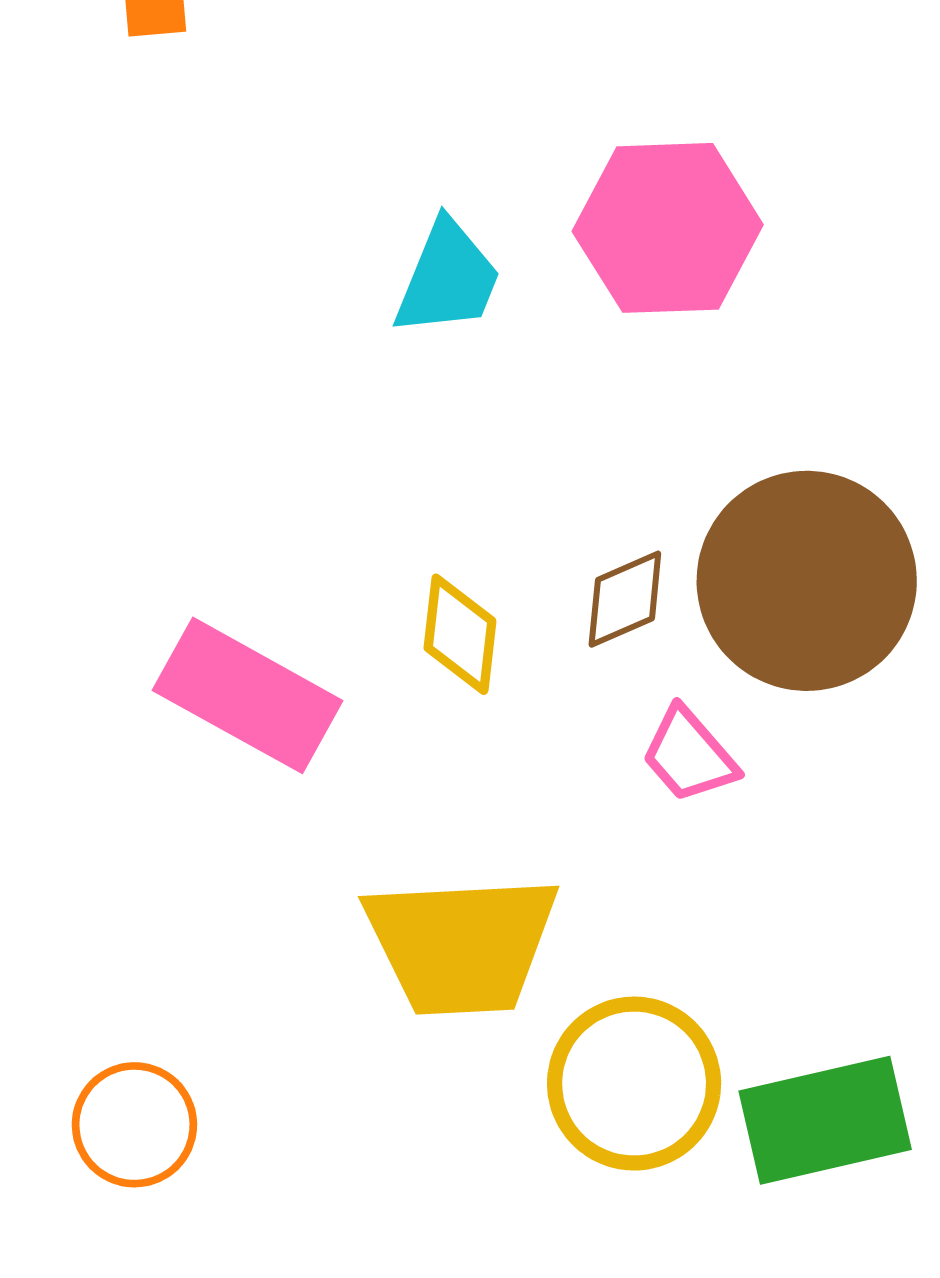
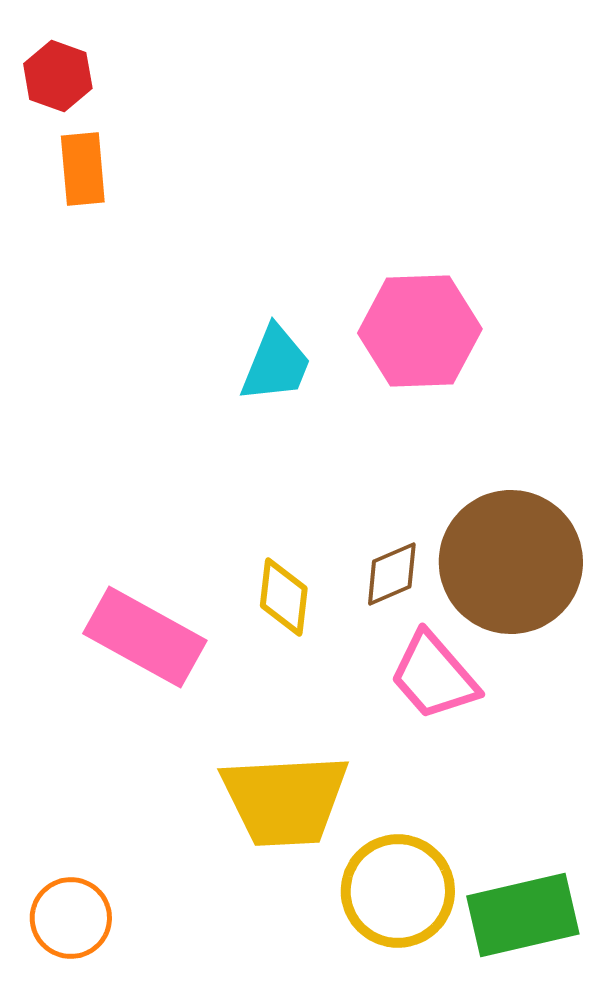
pink trapezoid: (689, 755) -> (434, 676), size x1.4

